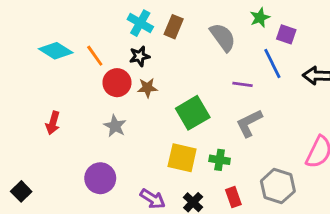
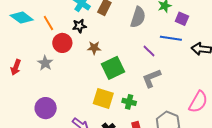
gray semicircle: (223, 37) -> (138, 17), turned 50
blue line: (272, 64) -> (171, 38), turned -60
purple line: (243, 84) -> (149, 51), turned 32
brown star: (147, 88) -> (94, 48), moved
gray star: (115, 126) -> (45, 63), moved

